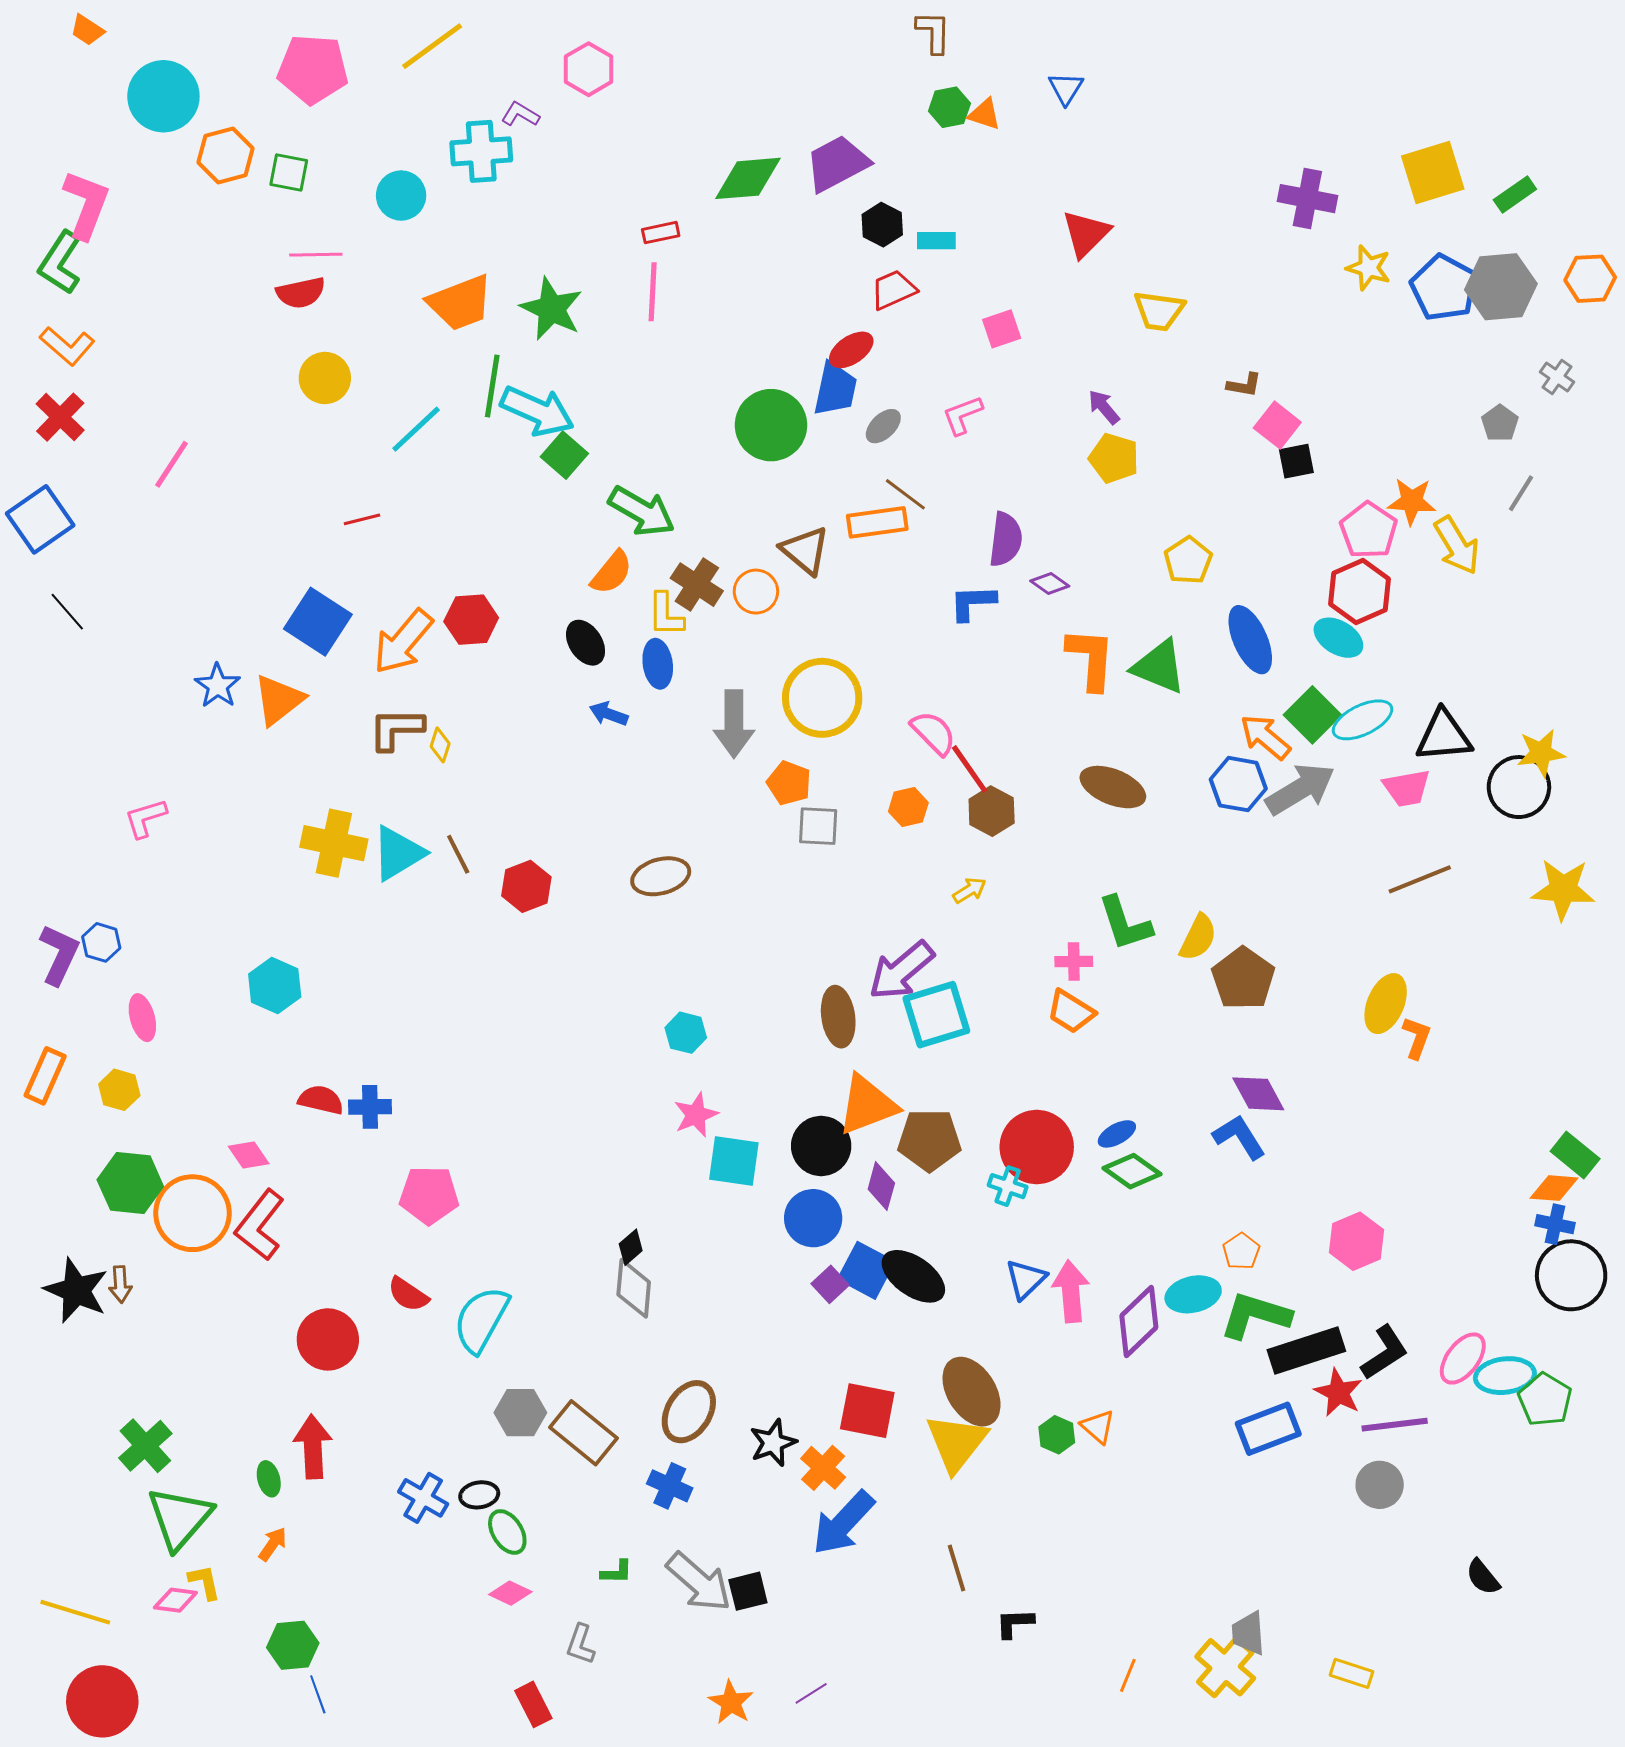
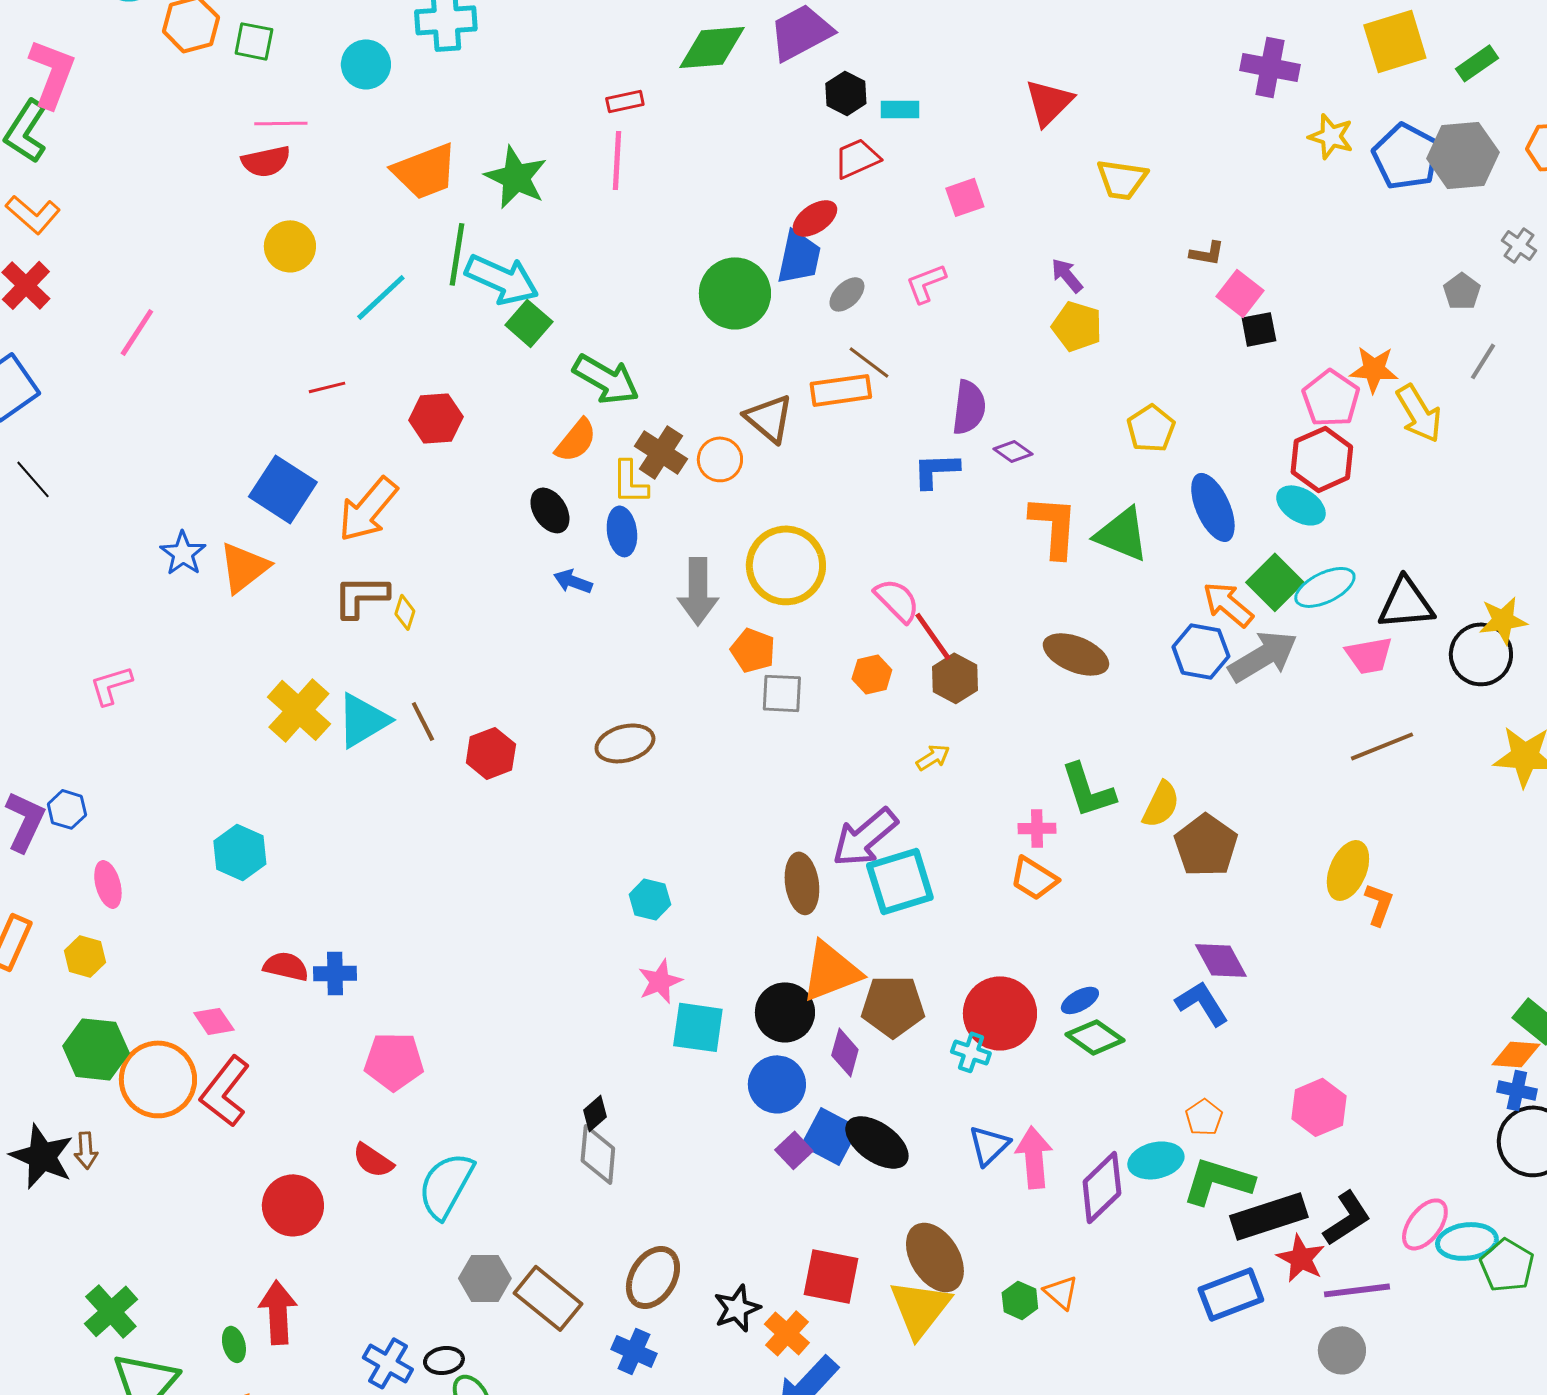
red hexagon: (471, 620) -> (436, 418), moved
yellow cross: (334, 843) -> (299, 710), turned 30

